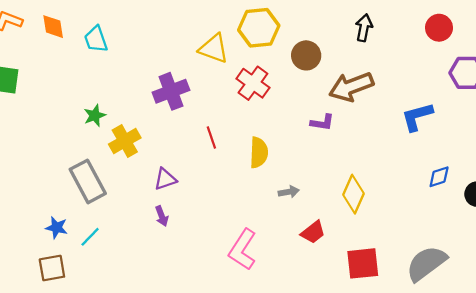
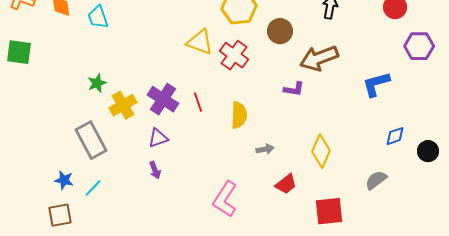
yellow triangle: (214, 49) -> (200, 42), moved
purple cross: (171, 91) -> (163, 99), moved, turned -36
gray semicircle: (426, 263) -> (376, 180), moved, size x0.6

